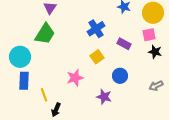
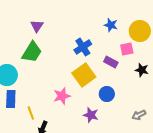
pink square: (149, 35) -> (127, 49), moved
yellow square: (97, 57) -> (84, 75), size x1.6
gray arrow: (156, 86) -> (139, 115), moved

